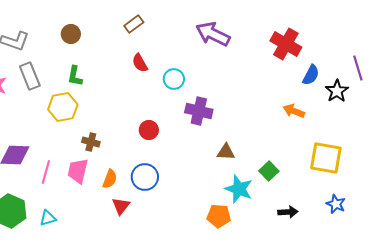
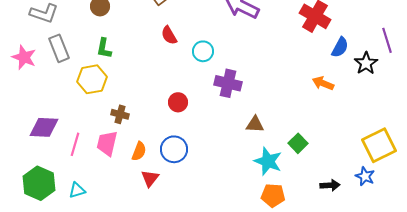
yellow square: (326, 158) -> (379, 145), moved, turned -36
black arrow: (288, 212) -> (330, 185), moved
orange pentagon: (219, 216) -> (273, 195), moved

